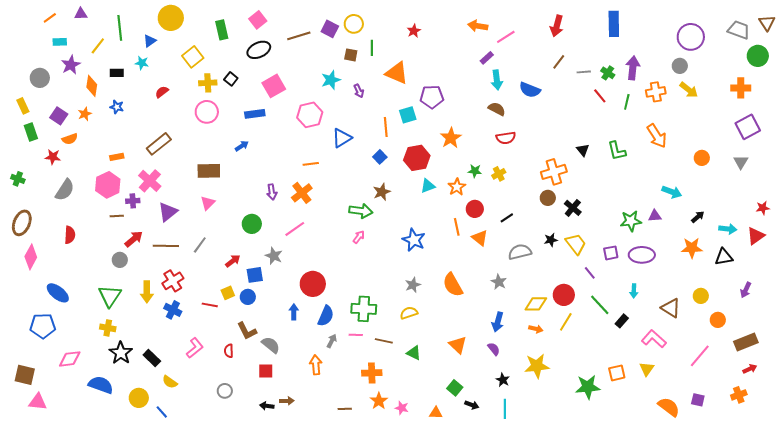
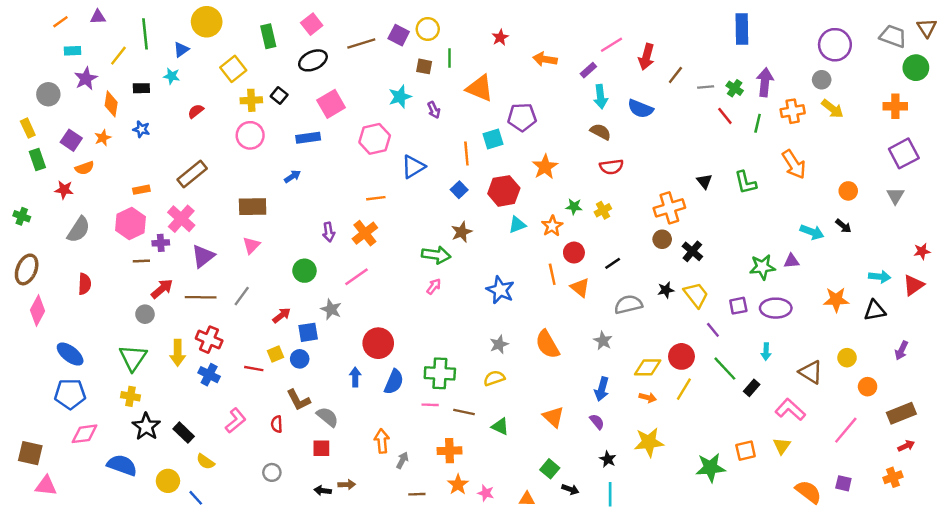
orange arrow: (478, 26) -> (545, 59), moved
red arrow: (557, 26) -> (646, 57), moved
black arrow: (698, 217) -> (843, 226), moved, turned 80
red cross: (173, 281) -> (209, 340), turned -35
blue pentagon: (43, 326) -> (70, 394), moved
gray arrow: (332, 341) -> (402, 460), moved

